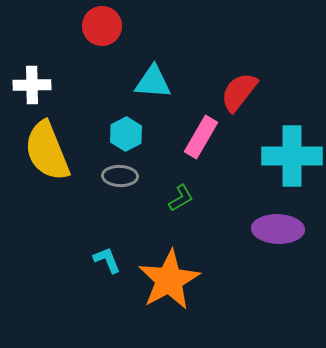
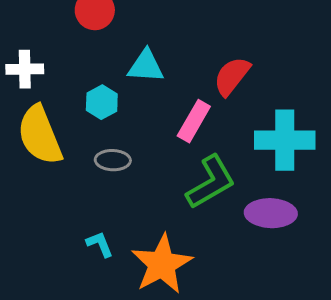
cyan hexagon: (126, 134) -> (102, 102), moved
green L-shape: (181, 198) -> (211, 182), moved, size x2.0

